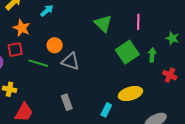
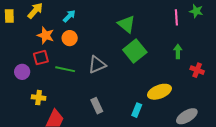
pink line: (138, 22) -> (176, 17), moved
green star: (172, 38) -> (196, 11), moved
orange circle: (55, 45) -> (70, 38), moved
green square: (127, 52) -> (135, 51), moved
gray triangle: (71, 61) -> (97, 65), turned -36

